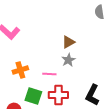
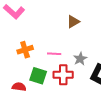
gray star: (68, 60) -> (80, 59), moved

